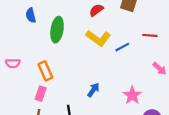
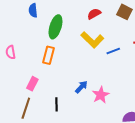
pink semicircle: (13, 63) -> (11, 52), turned 72
orange rectangle: (45, 71) -> (48, 55), moved, turned 30
pink star: (132, 95) -> (101, 95), moved

